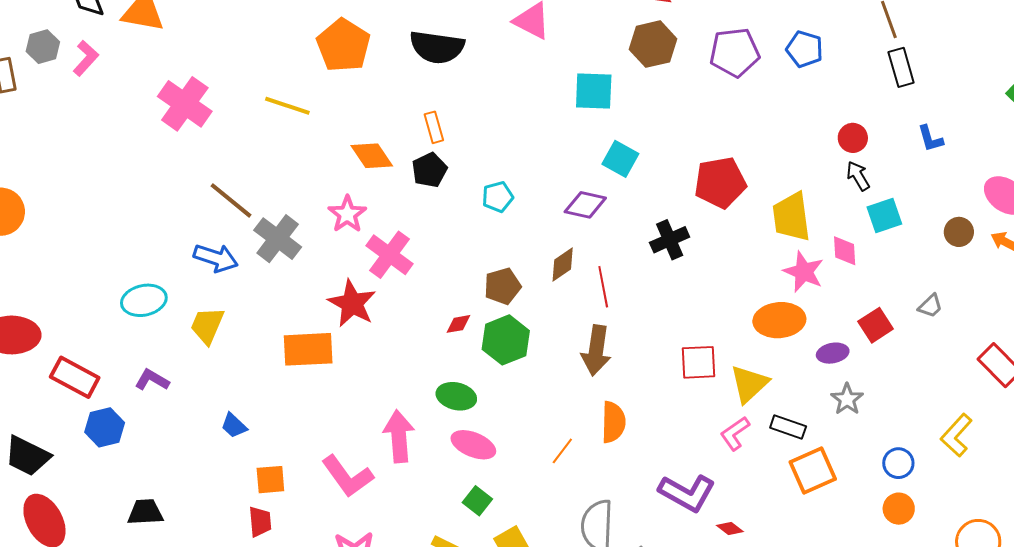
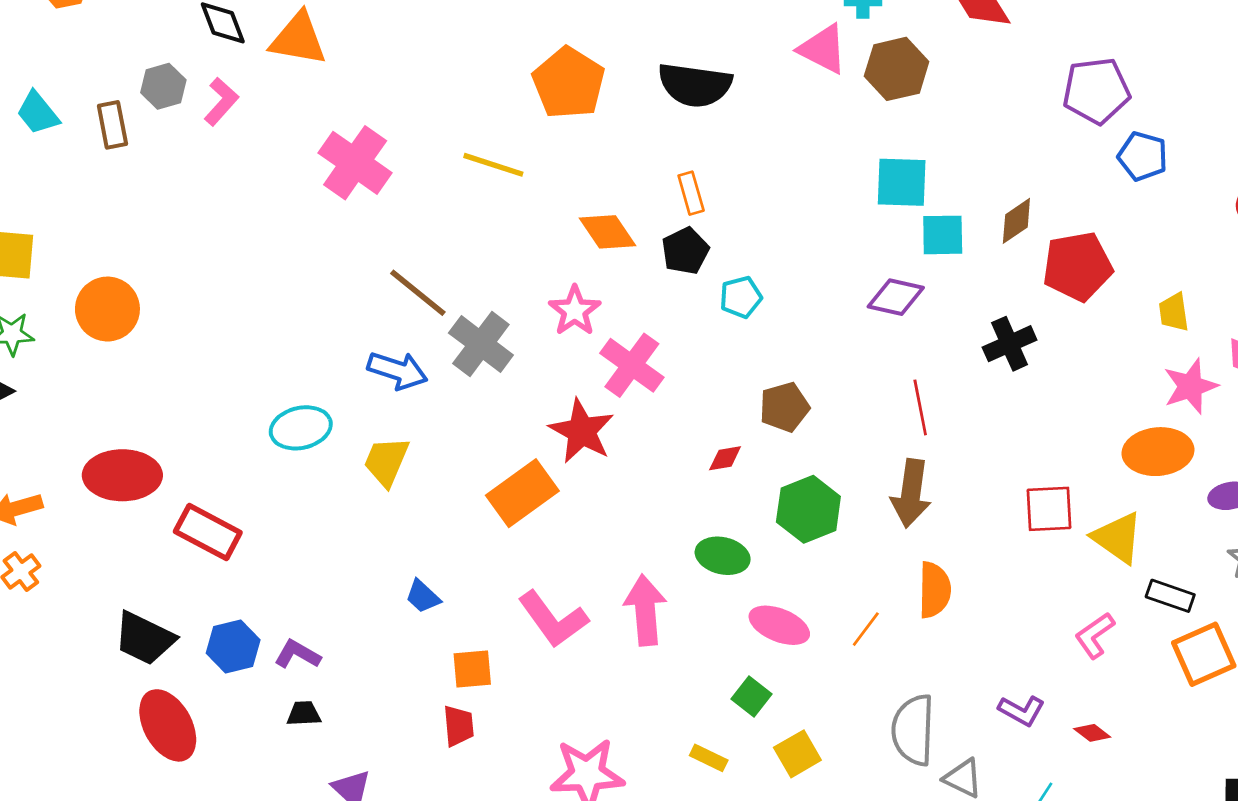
brown hexagon: (653, 44) -> (897, 69), moved
blue pentagon: (805, 49) -> (1143, 156), moved
cyan square: (594, 91) -> (902, 182), moved
cyan square: (620, 159) -> (943, 235), turned -30
cyan pentagon: (498, 197) -> (741, 297), moved
yellow trapezoid: (791, 217) -> (1174, 312), size x0.6
brown diamond: (563, 265) -> (1016, 221), moved
pink star: (804, 272) -> (1190, 386), turned 30
green hexagon: (506, 340) -> (808, 509), moved
orange rectangle: (308, 349) -> (522, 493), turned -33
purple L-shape: (152, 380) -> (297, 654), moved
yellow triangle: (749, 384) -> (1118, 538), turned -42
blue hexagon: (105, 427) -> (233, 646), moved
pink L-shape: (735, 433) -> (1095, 635), moved
pink ellipse: (473, 445) -> (779, 625), moved
pink L-shape: (347, 476) -> (553, 619), moved
purple L-shape: (687, 493) -> (1022, 711), moved, size x0.6
black trapezoid: (145, 512) -> (304, 714), size x0.7

